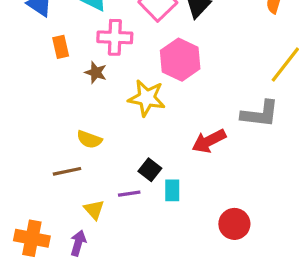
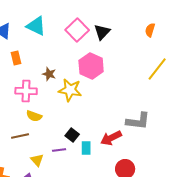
pink cross: (115, 37) -> (26, 91), moved
brown star: (96, 72) -> (49, 74), moved
gray L-shape: (260, 114) -> (138, 121), moved
red arrow: (209, 141) -> (111, 138), moved

